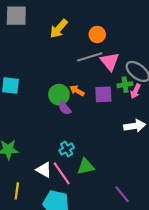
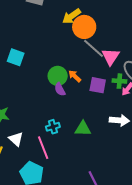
orange circle: (97, 34) -> (84, 27), moved, size x1.5
gray line: (90, 57) -> (93, 48), turned 45
green triangle: (86, 167) -> (83, 129), moved
white triangle: (44, 170) -> (16, 139), moved

